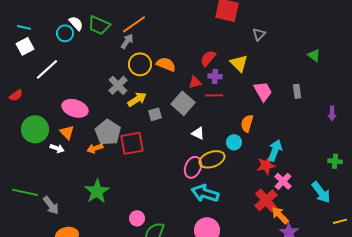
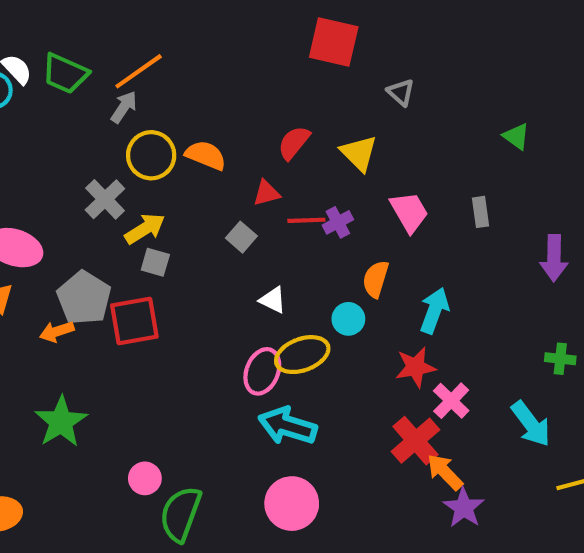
gray triangle: (259, 34) -> (401, 92), turned -32
purple cross: (215, 76) -> (338, 222), moved, turned -32
gray square: (183, 103) -> (241, 237), size x0.6
purple arrow: (332, 113) -> (554, 258), size x1.5
gray square: (155, 114) -> (155, 262), moved, turned 32
cyan arrow: (275, 150) -> (434, 311), moved

